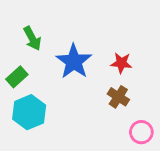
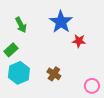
blue star: (74, 61) -> (61, 22), moved
brown cross: (118, 97) -> (54, 74), moved

